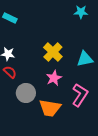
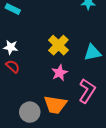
gray circle: (26, 93) -> (30, 112), moved

